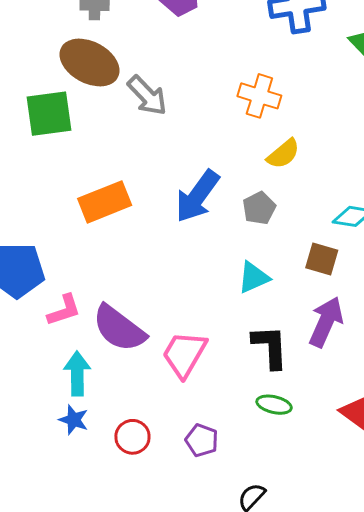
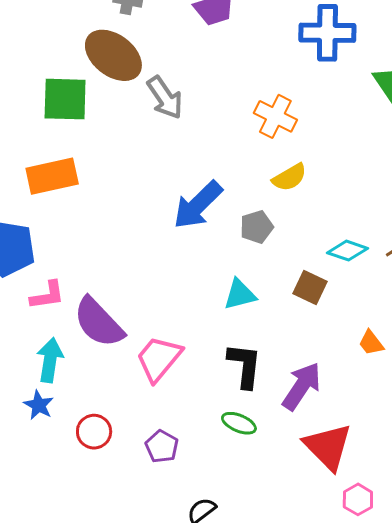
orange rectangle: (105, 202) -> (52, 176), moved
purple arrow: (326, 322) -> (302, 386), moved

